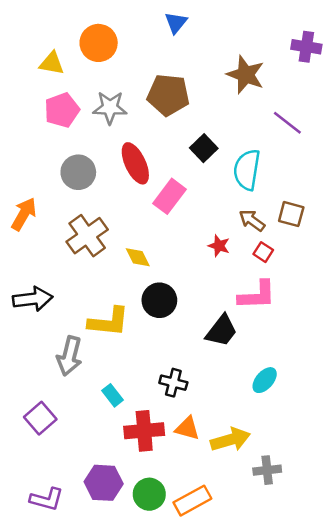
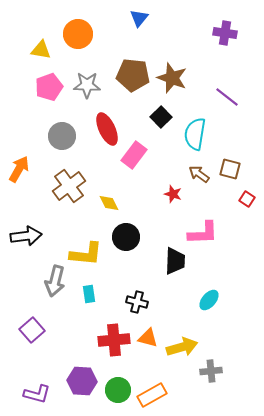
purple cross: (306, 47) -> (225, 33), moved
brown star: (246, 75) -> (172, 78), moved
red square: (263, 252) -> (247, 199), moved
black trapezoid: (222, 331) -> (175, 261), turned -36
cyan rectangle: (112, 395) -> (89, 294), moved, turned 30

